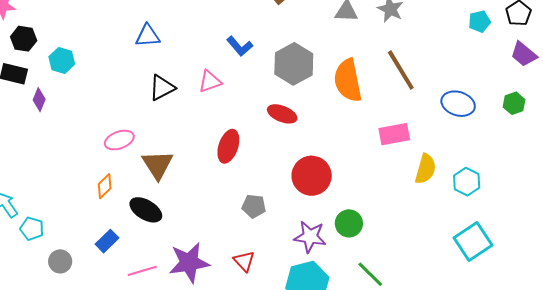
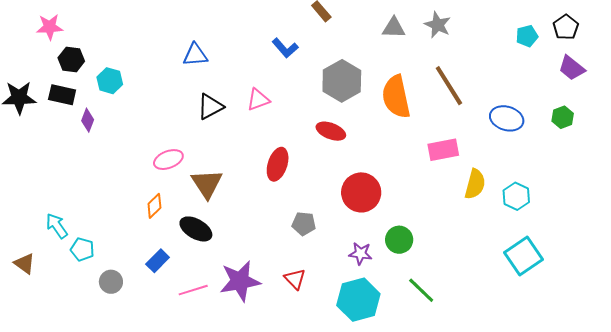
blue L-shape: (240, 46) -> (285, 48), moved
purple star: (310, 237) -> (360, 254), size x0.7

